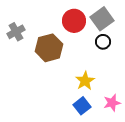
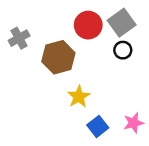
yellow star: (85, 81) -> (79, 97), moved

